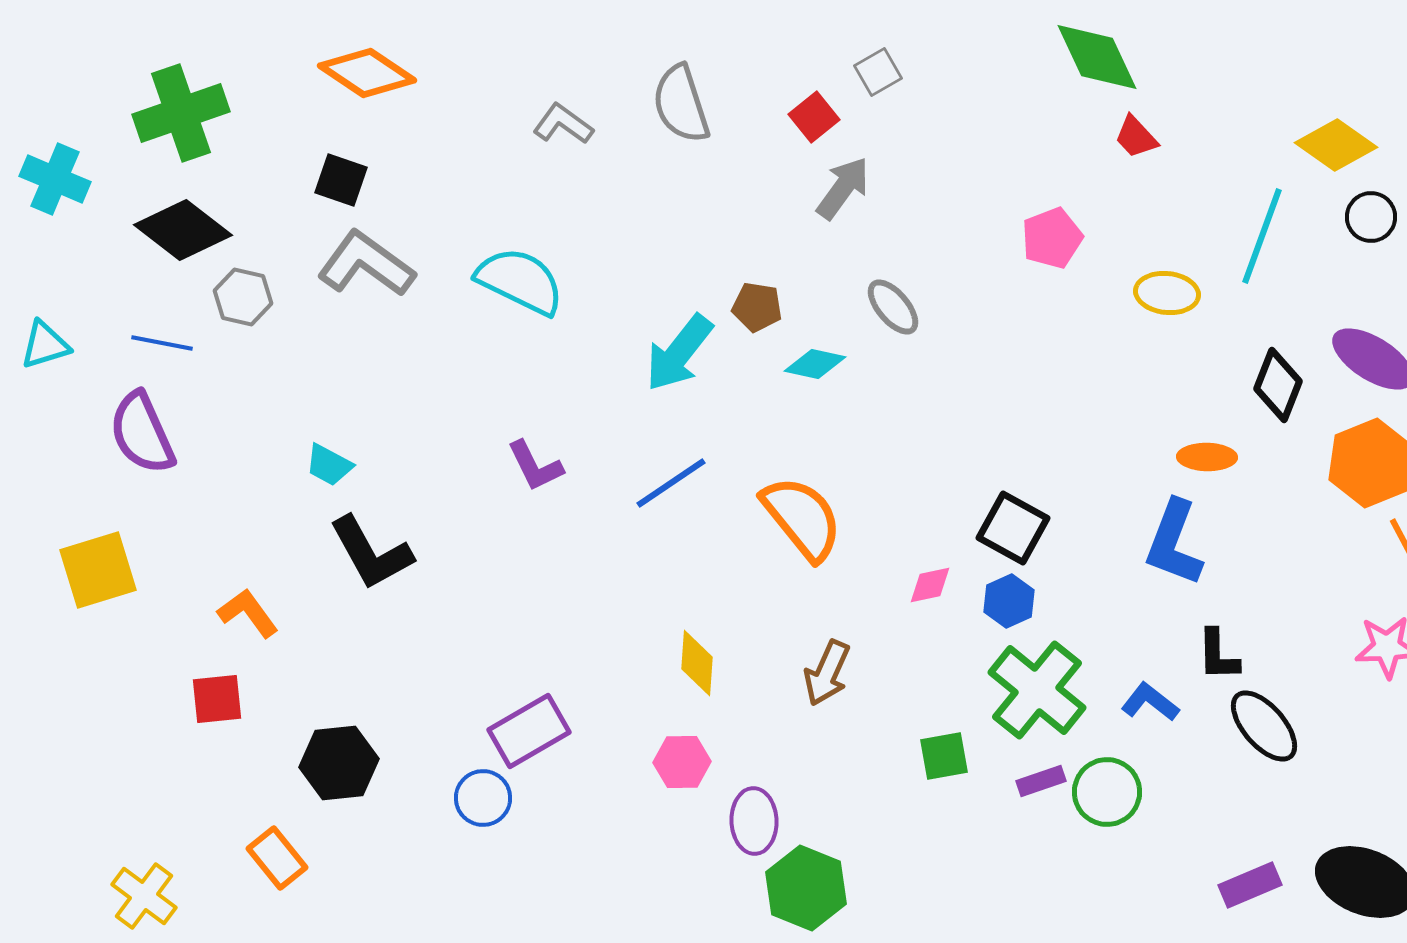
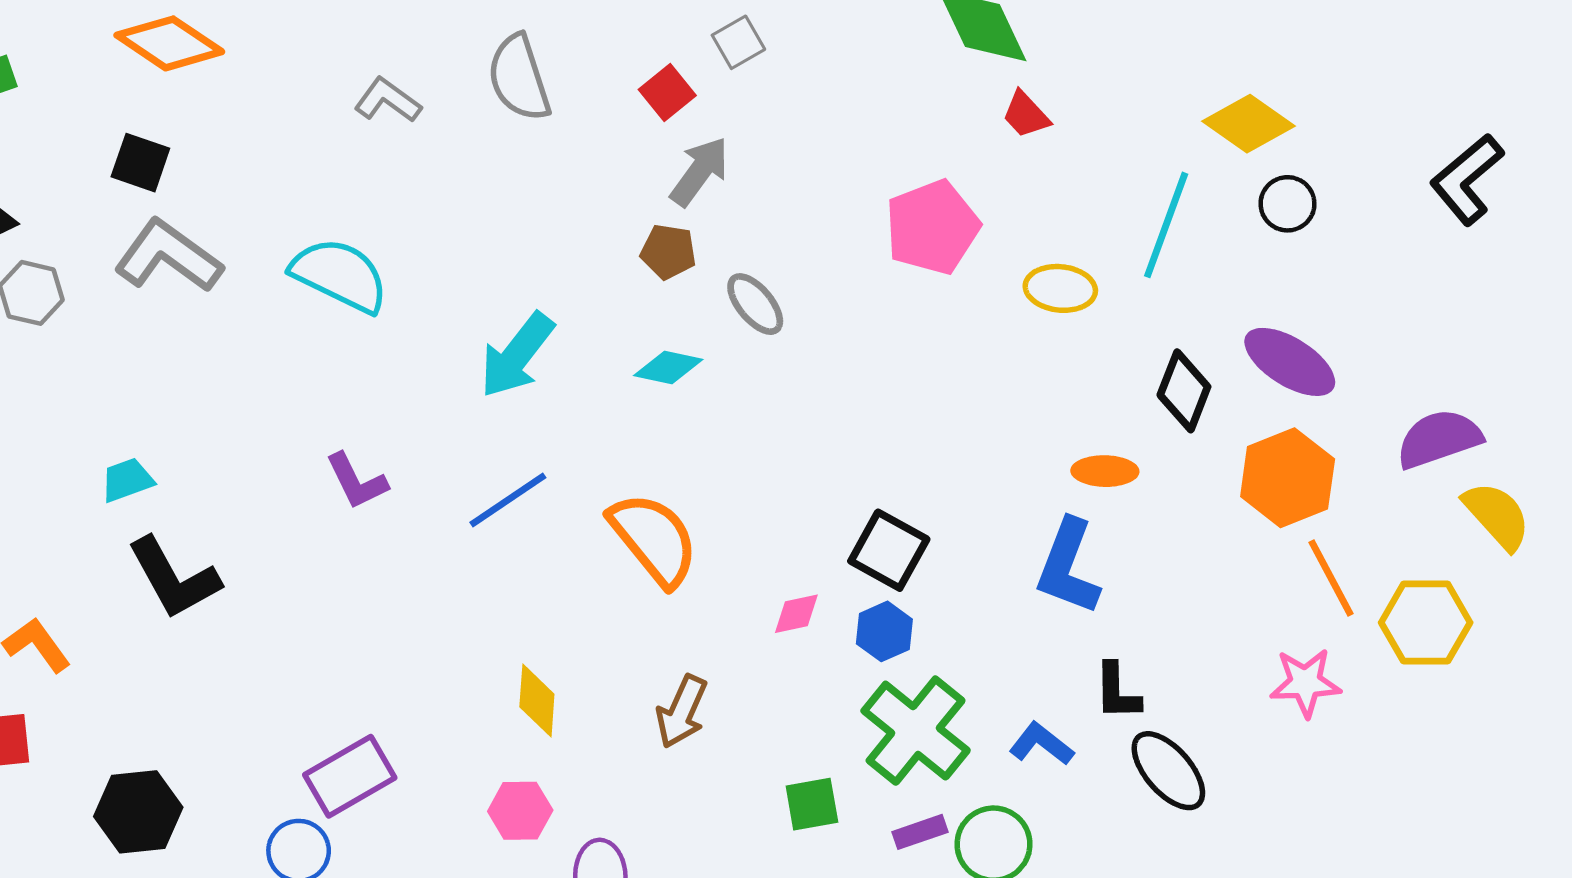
pink pentagon: (1052, 238) -> (932, 227), size x1.4
brown pentagon: (757, 307) -> (668, 252), moved
cyan trapezoid: (329, 465) -> (127, 480), turned 132

